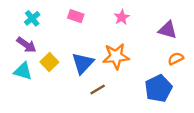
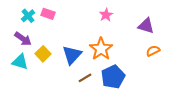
pink rectangle: (76, 16) -> (48, 14), moved
orange star: (116, 56) -> (101, 49), turned -30
blue pentagon: (158, 88) -> (113, 77), moved

